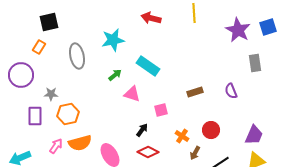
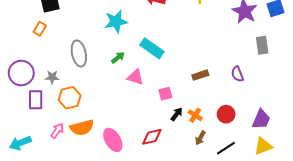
gray ellipse: (77, 56) -> (79, 53), moved
purple circle: (21, 75) -> (21, 73), moved
black arrow: (142, 130) -> (177, 114), moved
red circle: (211, 130) -> (226, 114), moved
orange cross: (182, 136) -> (195, 115), moved
red diamond: (148, 152) -> (152, 137), turned -40

